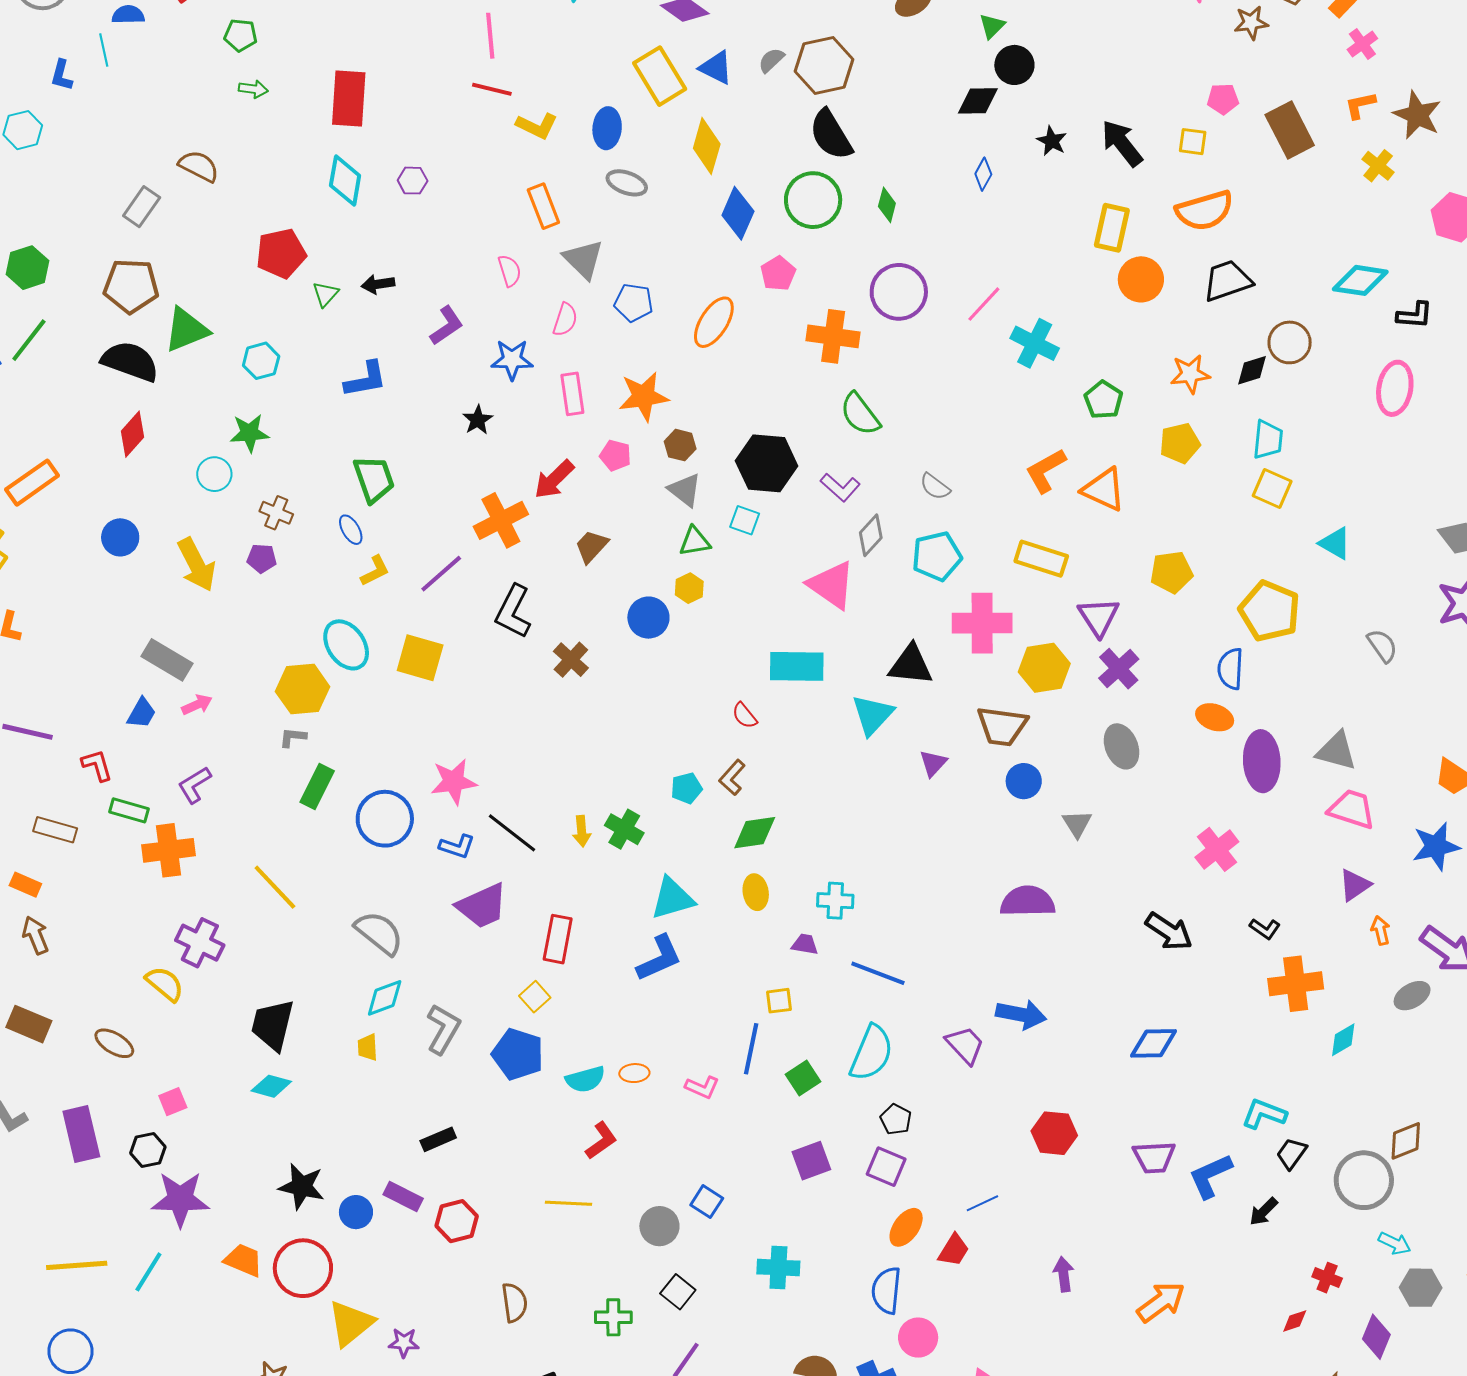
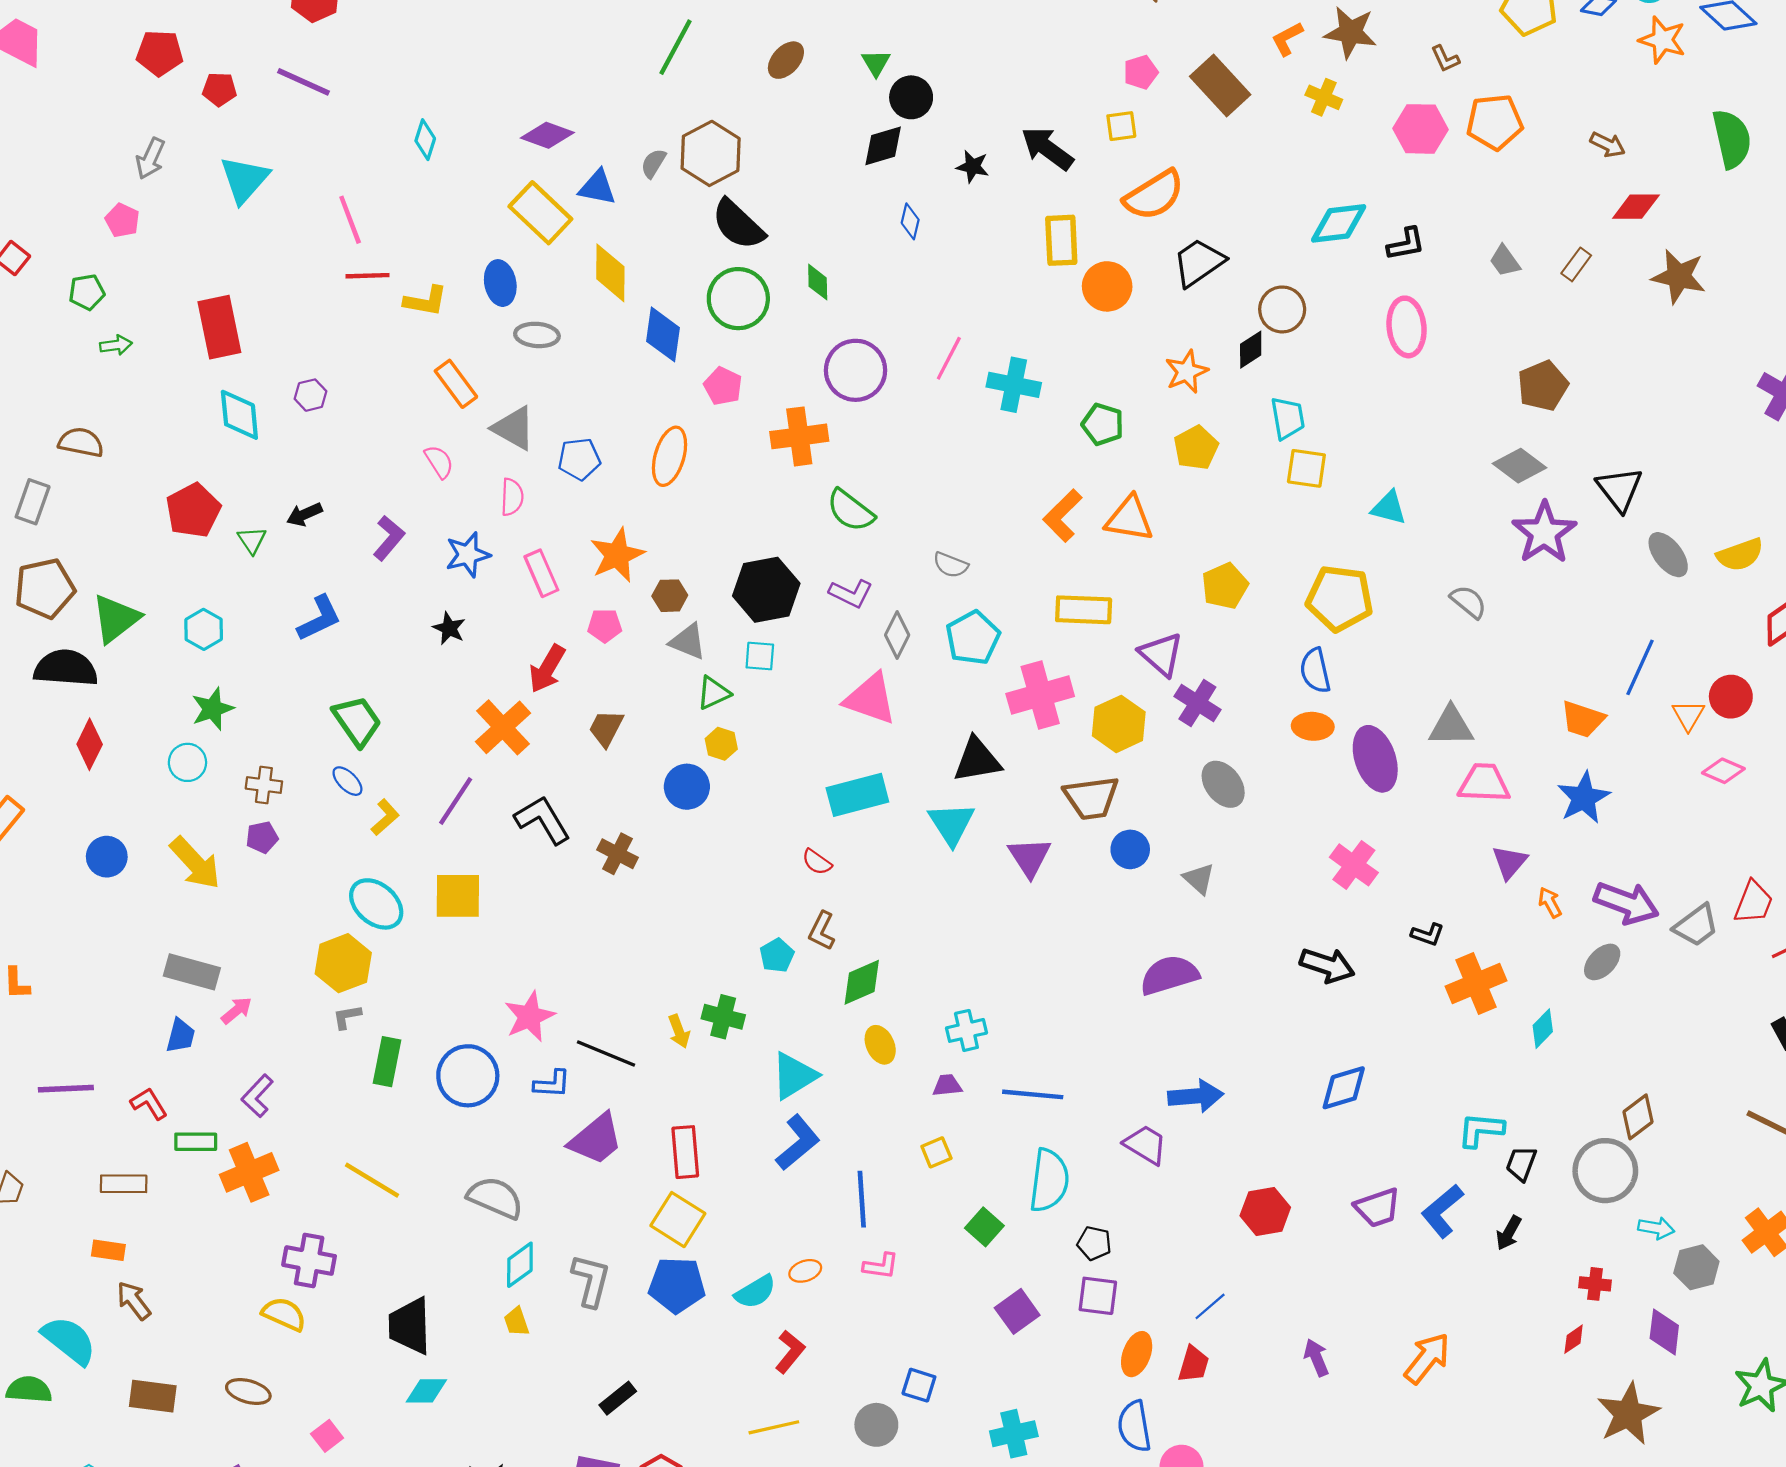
black L-shape: (513, 611) -> (543, 820), turned 138
purple triangle: (933, 763) -> (1030, 857), size x1.4
yellow square: (535, 997) -> (678, 1220), size x1.6
blue line: (751, 1049) -> (862, 1199), moved

